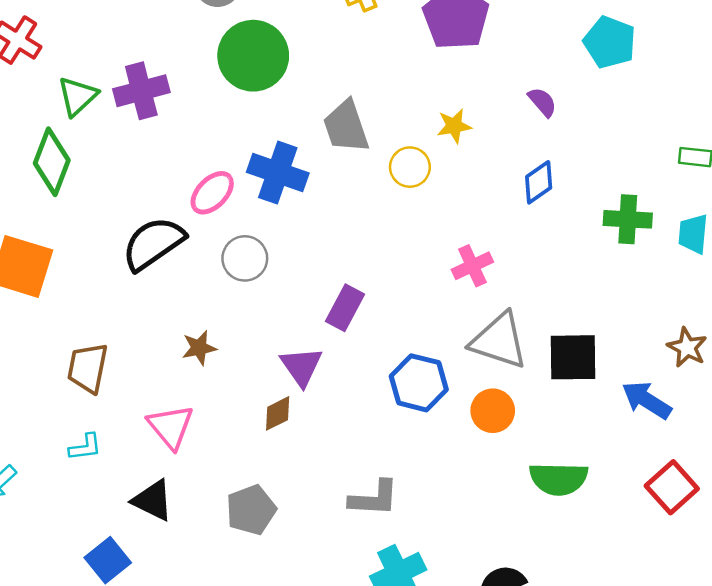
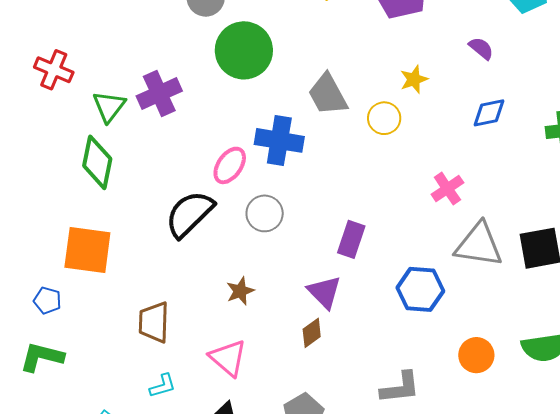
blue diamond: (539, 182) -> (489, 113), turned 33
orange circle: (493, 411) -> (476, 355), moved

